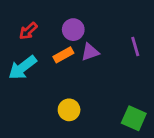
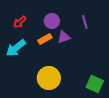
purple line: (135, 46) -> (85, 22), moved
yellow circle: (69, 110) -> (49, 78), size x1.5

